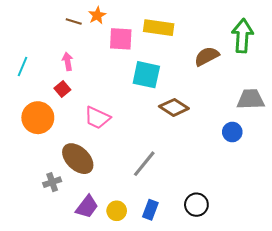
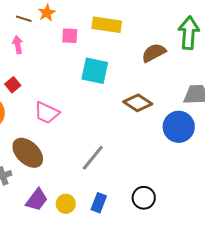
pink square: (121, 39) -> (70, 36), size x0.7
pink arrow: (68, 61) -> (18, 45), moved
brown diamond: (174, 107) -> (138, 103), moved
blue circle: (232, 132) -> (179, 127), size x1.6

